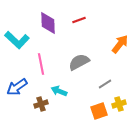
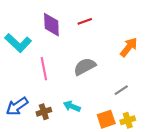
gray line: (105, 84) -> (121, 90), moved
blue arrow: (17, 87) -> (17, 106), moved
cyan arrow: (59, 91) -> (72, 106), moved
yellow cross: (119, 104) -> (128, 120), moved

